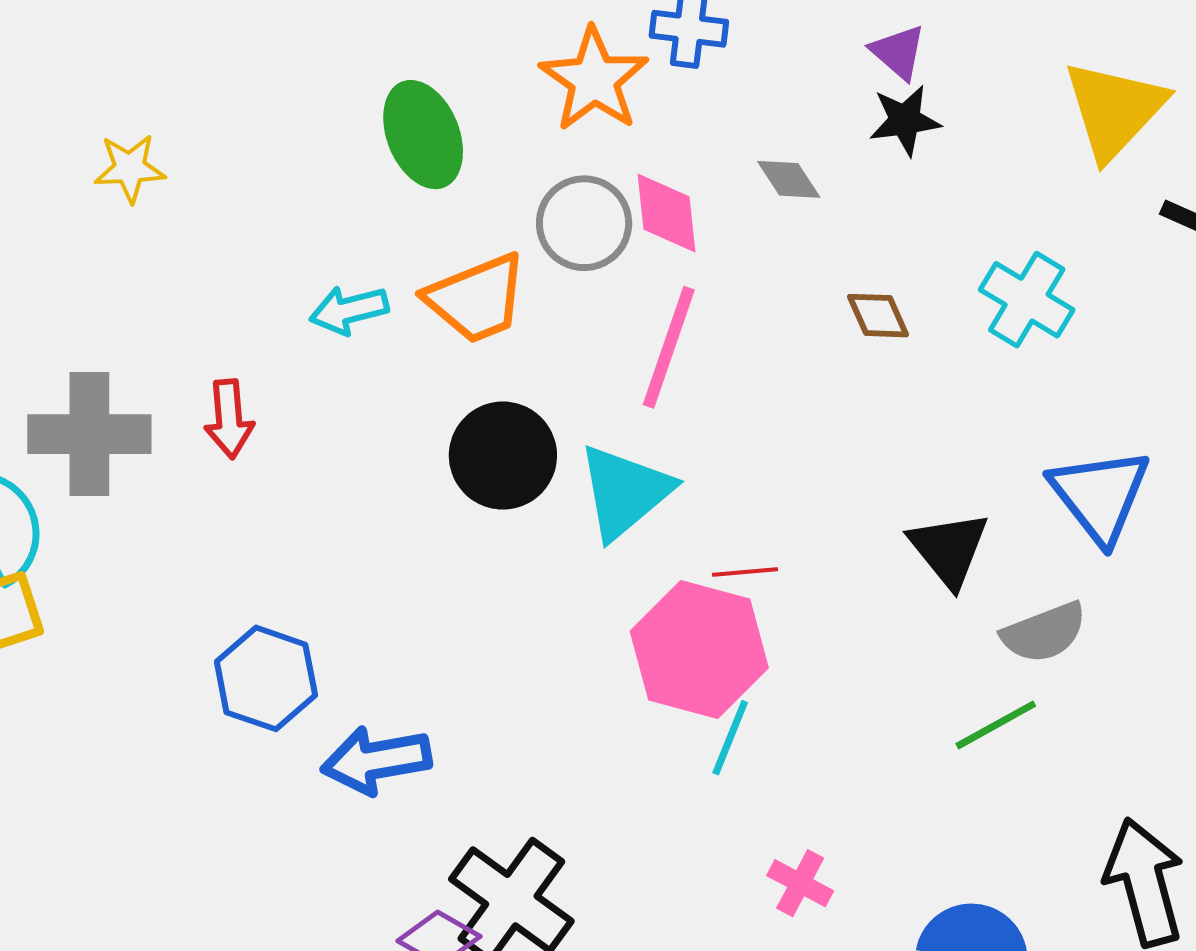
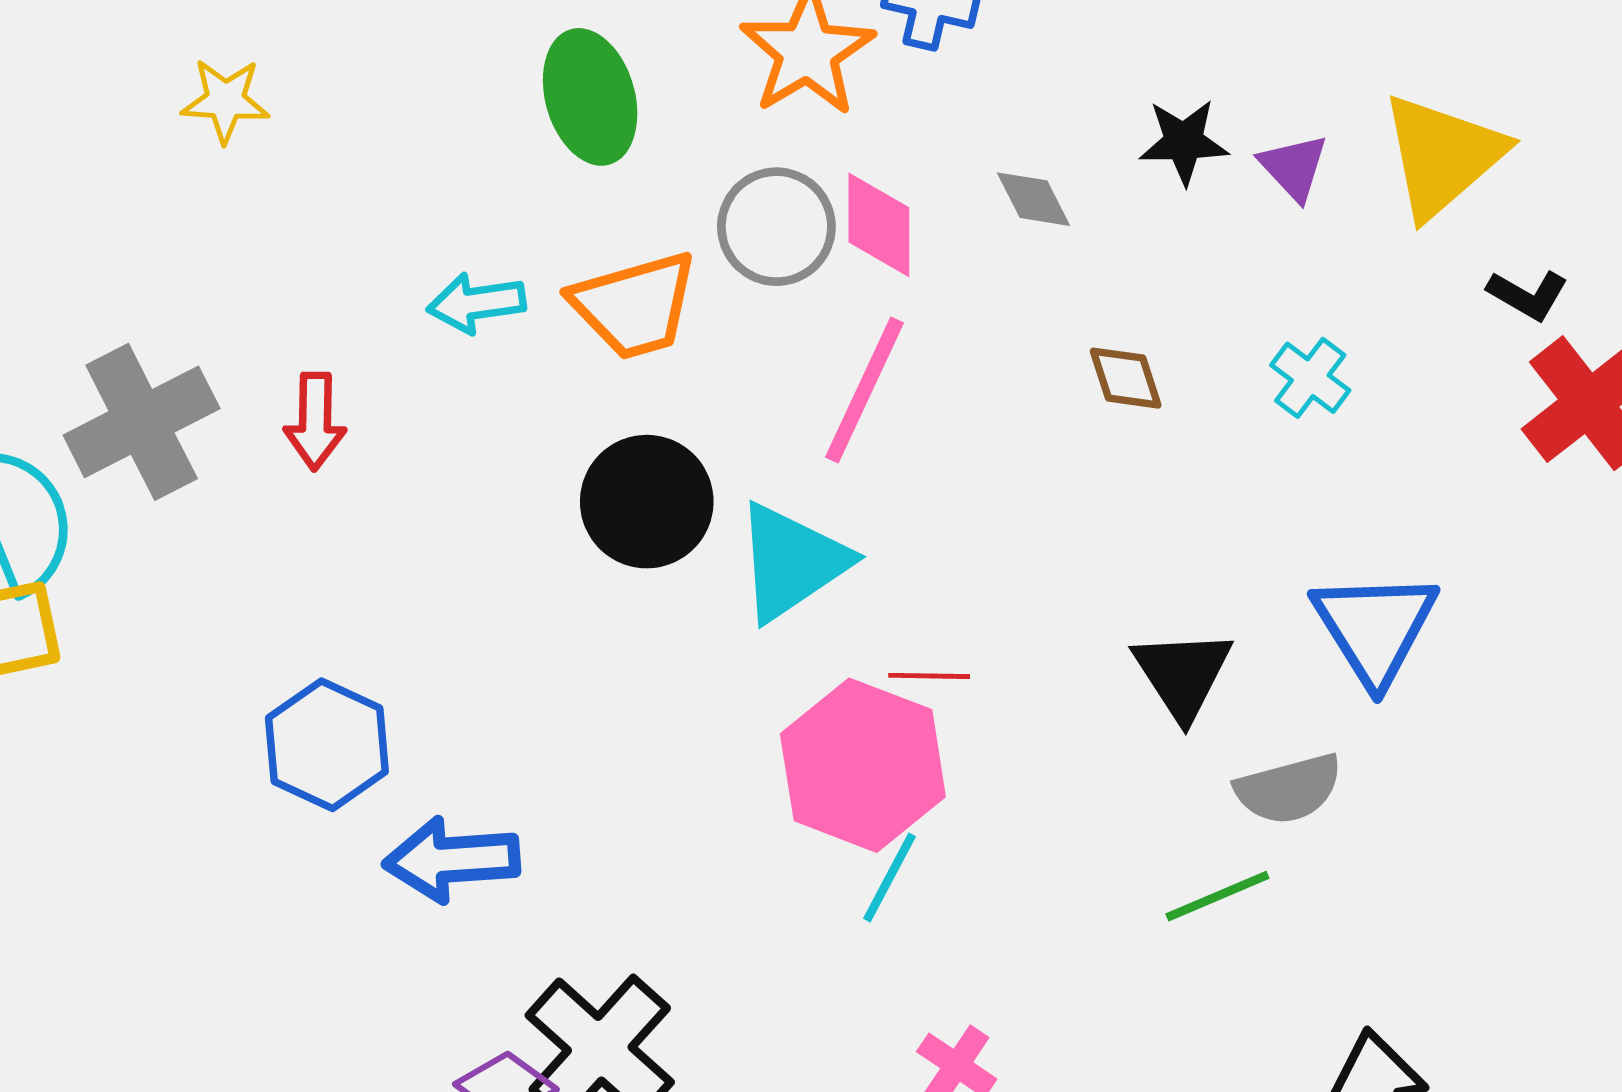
purple triangle: (898, 52) -> (1294, 167), moved
cyan cross: (1027, 300) -> (1310, 378), size x0.7
gray cross: (89, 434) -> (142, 422), turned -33

